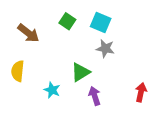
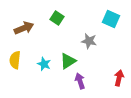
cyan square: (101, 22) -> (111, 19), moved
brown arrow: (28, 33) -> (24, 28), turned -60
cyan star: (52, 90) -> (44, 64), moved

